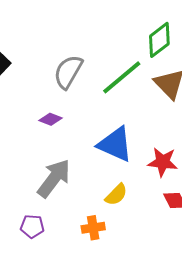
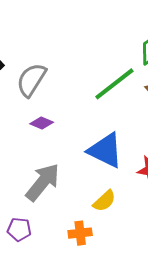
gray semicircle: (68, 72) -> (31, 80), moved

